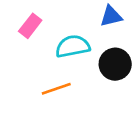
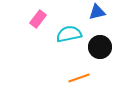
orange line: (56, 89) -> (79, 78), moved

